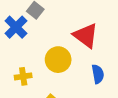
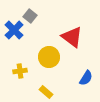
blue semicircle: (98, 74) -> (86, 78), moved, turned 42

